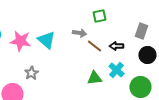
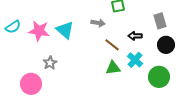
gray rectangle: (141, 31) -> (160, 21), turned -35
brown line: (94, 46) -> (112, 45), moved

